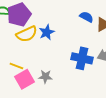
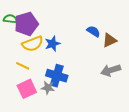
blue cross: (82, 58) -> (57, 76), moved
yellow line: (16, 66) -> (23, 66), moved

